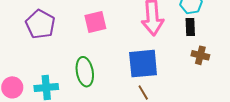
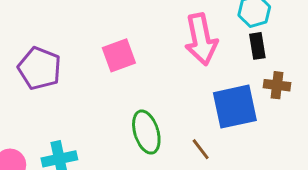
blue square: (143, 64) -> (235, 107), moved
green ellipse: (85, 72) -> (146, 132), moved

